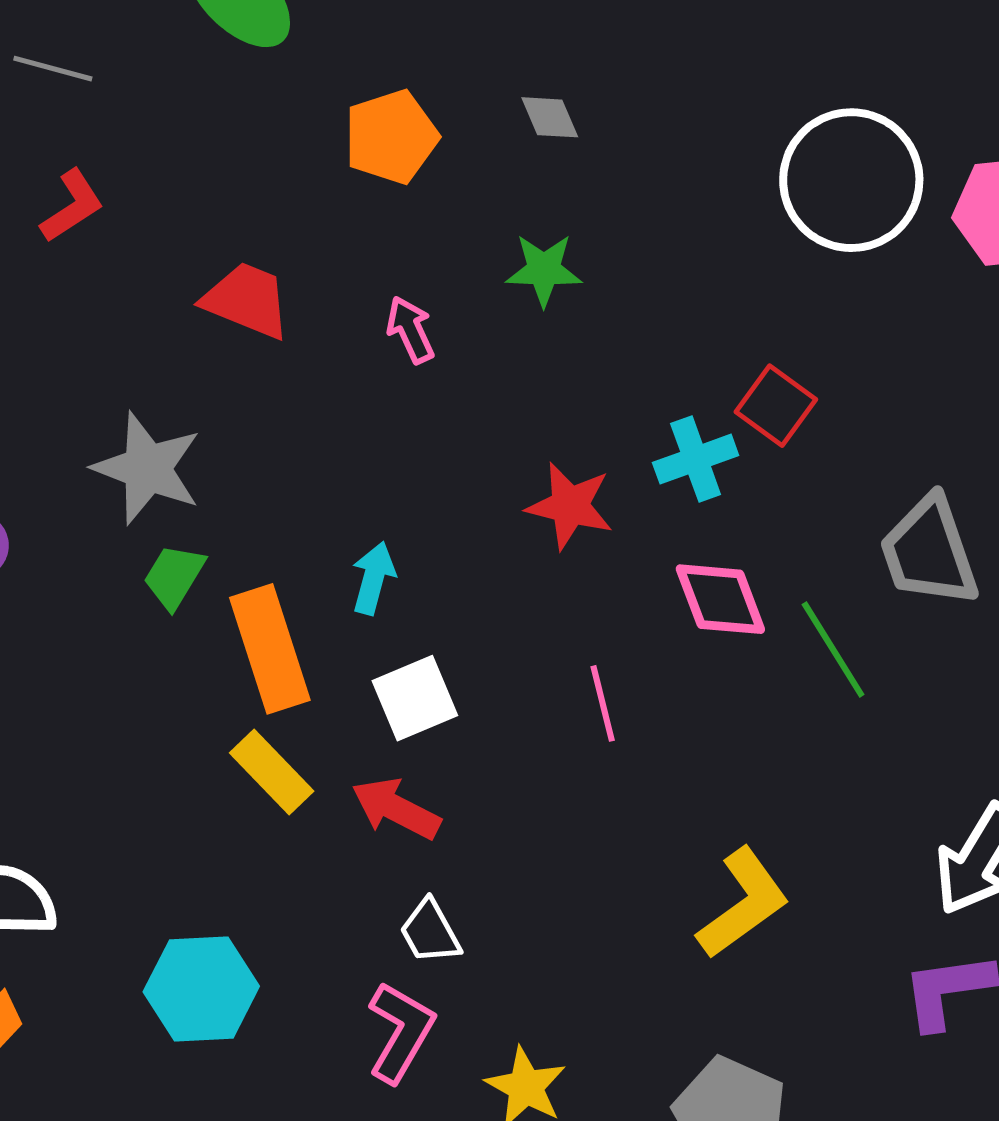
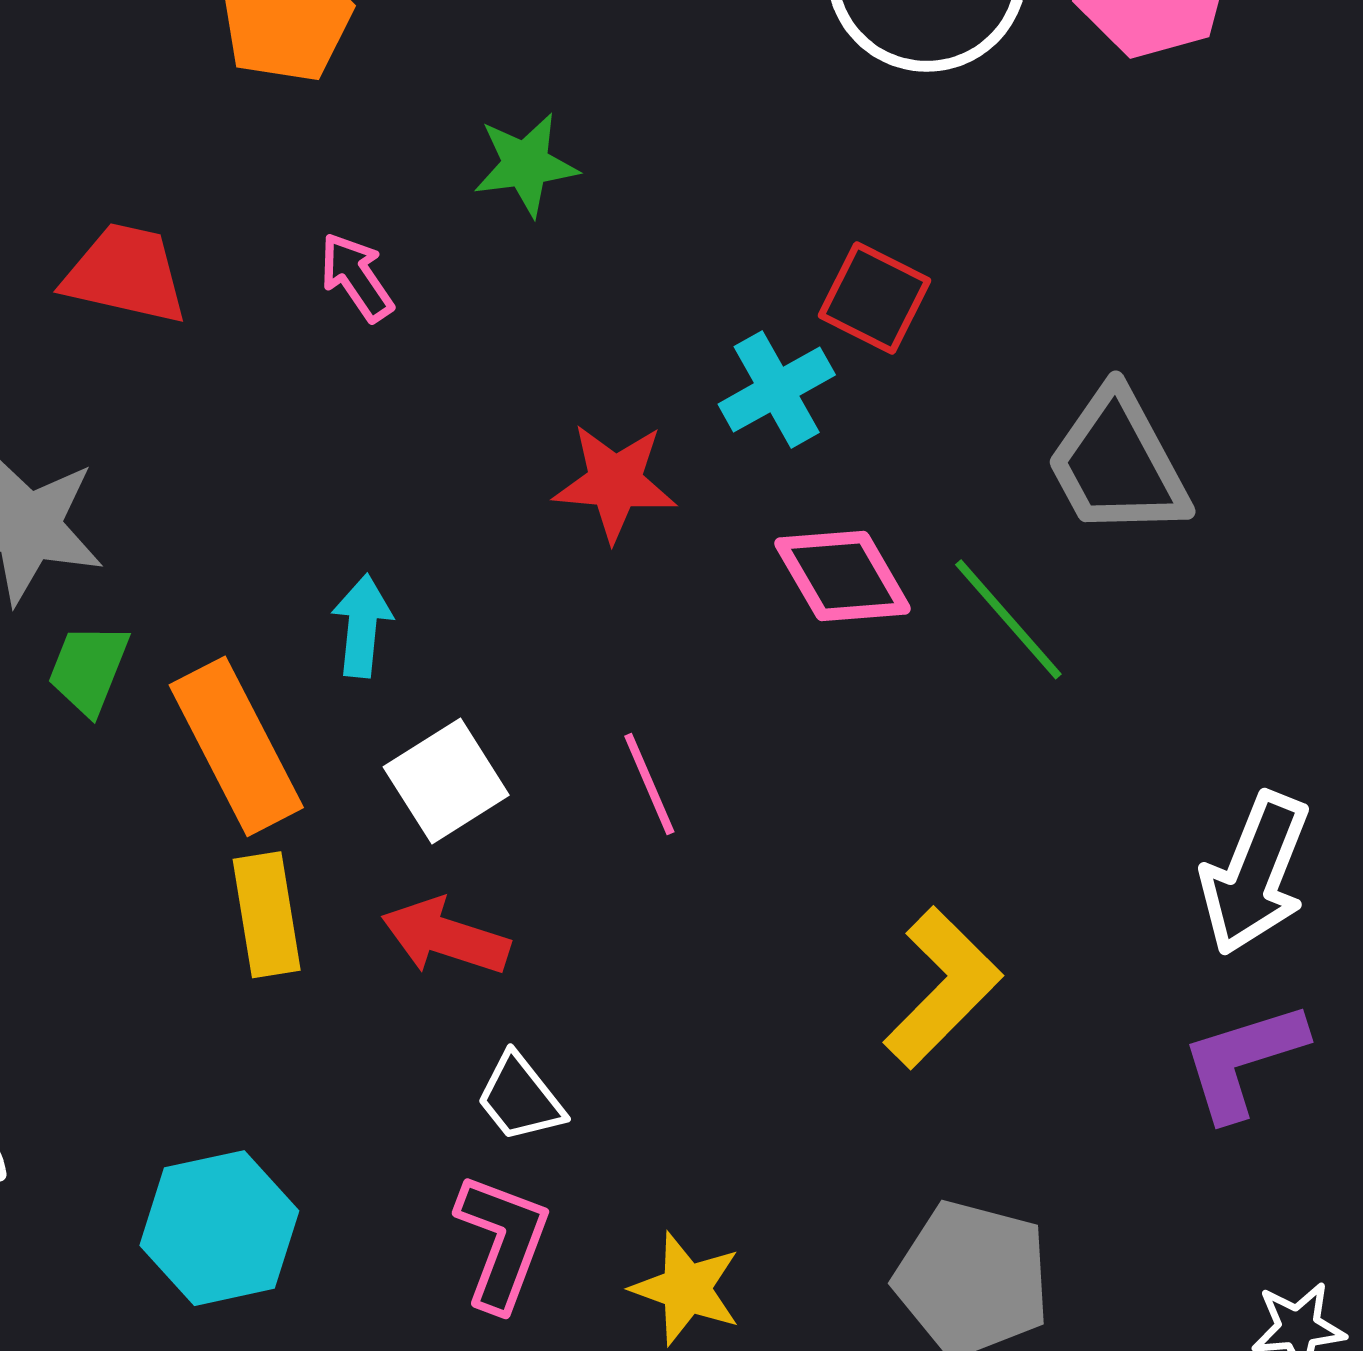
pink line: (603, 703) -> (649, 784), moved
yellow rectangle: (272, 772) -> (267, 915), turned 44

